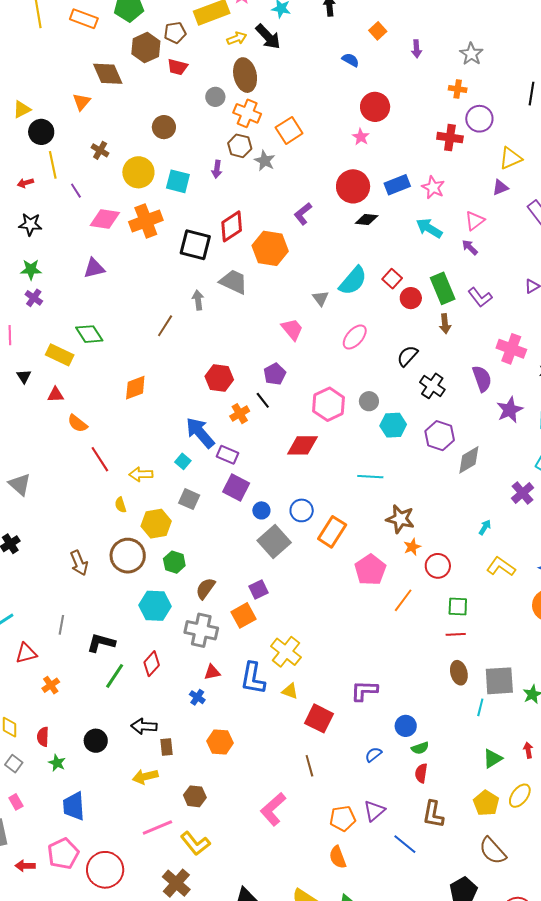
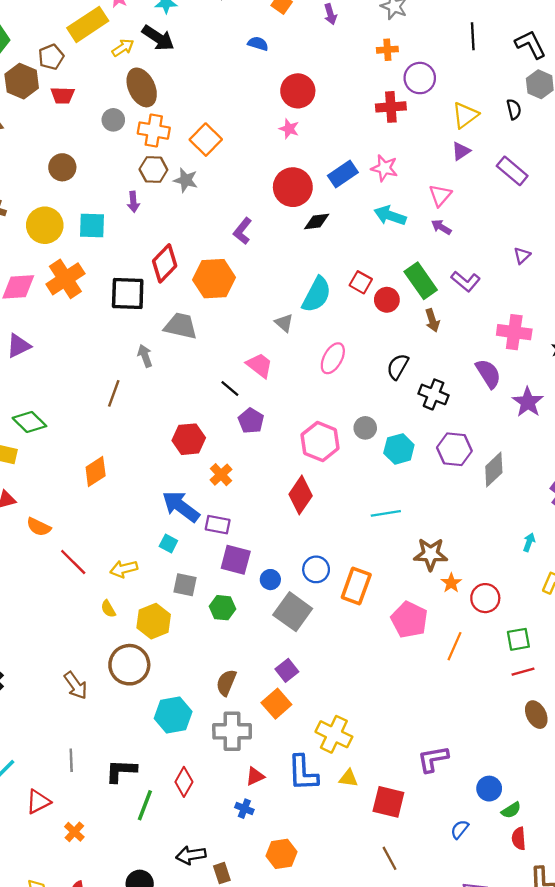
black line: (263, 400) -> (230, 388), moved
red diamond: (302, 445) -> (301, 495), turned -44
green hexagon: (174, 562) -> (222, 608), moved

